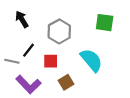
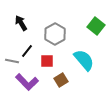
green square: (105, 23) -> (96, 26), turned 30

